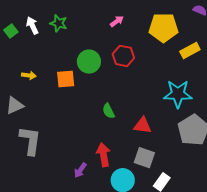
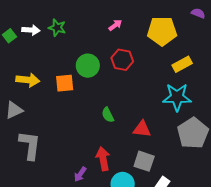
white arrow: (32, 25) -> (31, 30), turned 120
yellow rectangle: (190, 51) -> (182, 64), moved
yellow arrow: (29, 75) -> (28, 80), size x1.6

